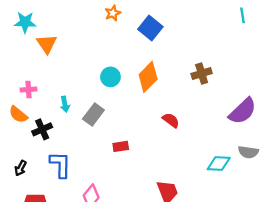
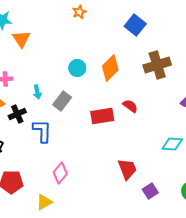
blue square: (150, 28) -> (135, 25), moved
brown cross: (202, 74) -> (157, 65), size x1.5
red rectangle: (121, 146) -> (102, 116), moved, size x1.6
blue L-shape: (60, 165) -> (42, 131), moved

